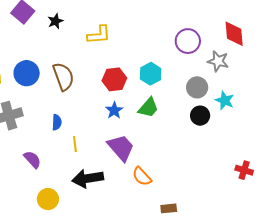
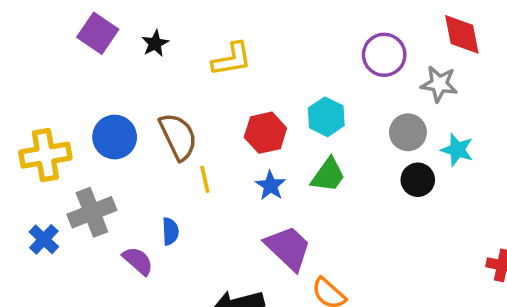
blue semicircle: (57, 122) -> (170, 231), moved
yellow line: (75, 144) -> (205, 179), moved
purple semicircle: (32, 159) -> (138, 261), moved

